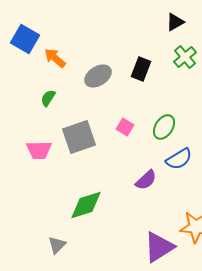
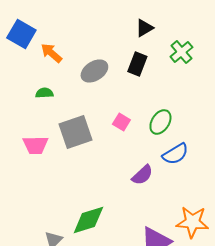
black triangle: (175, 22) -> (144, 28), moved
green semicircle: (48, 98) -> (44, 93), turned 54
green diamond: (86, 205) -> (88, 220), moved

